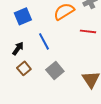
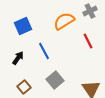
red line: (88, 31) -> (88, 41), turned 56
brown square: (24, 68) -> (24, 87), moved

